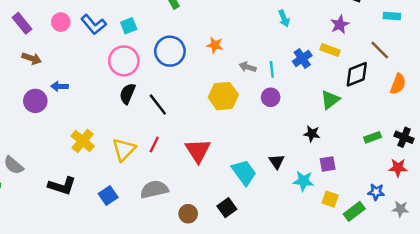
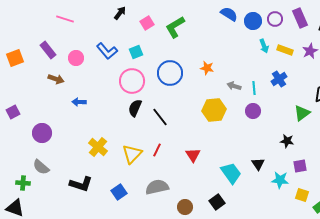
pink circle: (61, 22) -> (76, 58), moved
yellow rectangle: (330, 50) -> (285, 50), moved
purple circle: (35, 101) -> (42, 133), moved
red triangle: (198, 151) -> (193, 155), size x0.7

